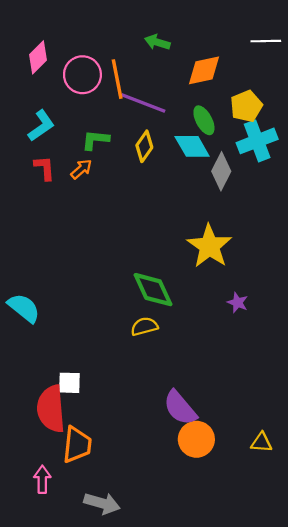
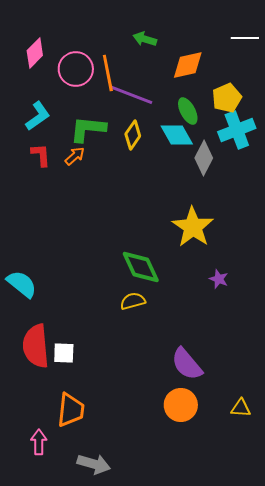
green L-shape: (95, 140) -> (88, 129), size x1.4
purple semicircle: (180, 408) -> (187, 364), moved
red semicircle: (51, 409) -> (36, 346), moved

